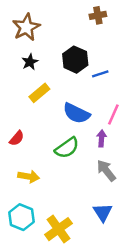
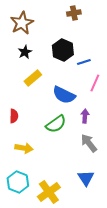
brown cross: (98, 15) -> (74, 13), moved
pink line: (113, 114) -> (95, 83), moved
red semicircle: (17, 138) -> (14, 116), turned -40

